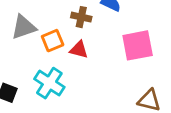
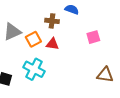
pink square: (138, 45) -> (93, 37), size x0.6

